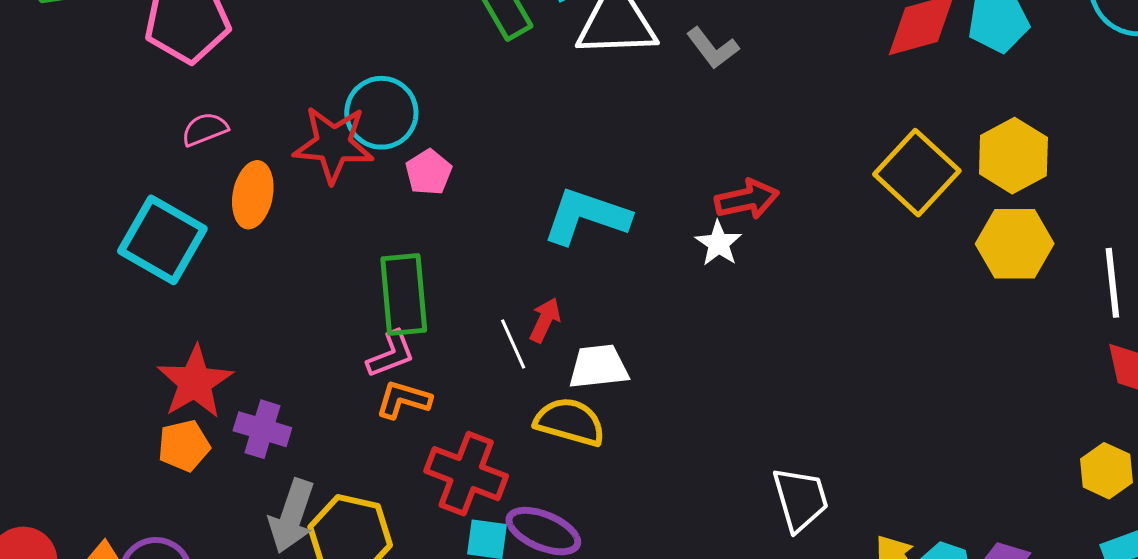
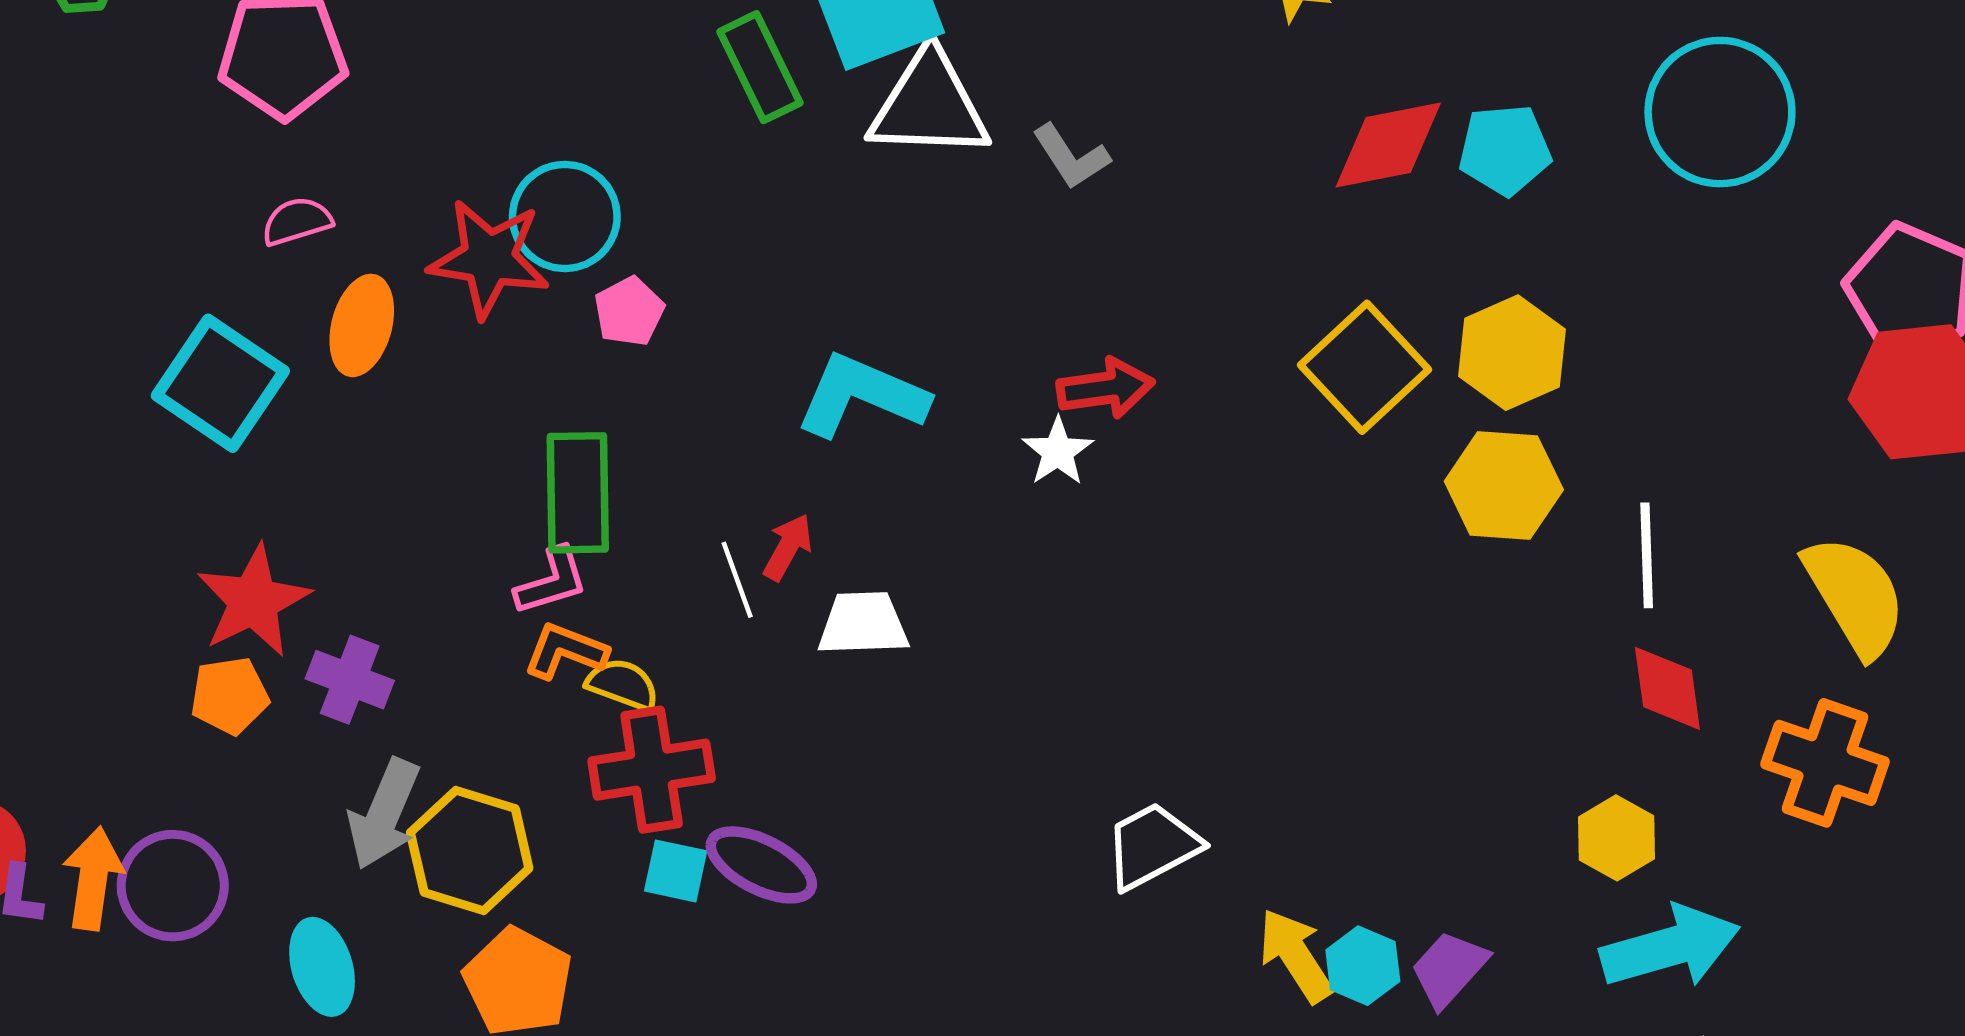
yellow semicircle: (570, 422) -> (623, 685), moved, size x0.7
red cross: (466, 474) -> (652, 770), turned -34
white trapezoid: (800, 499) -> (1152, 846), turned -106

